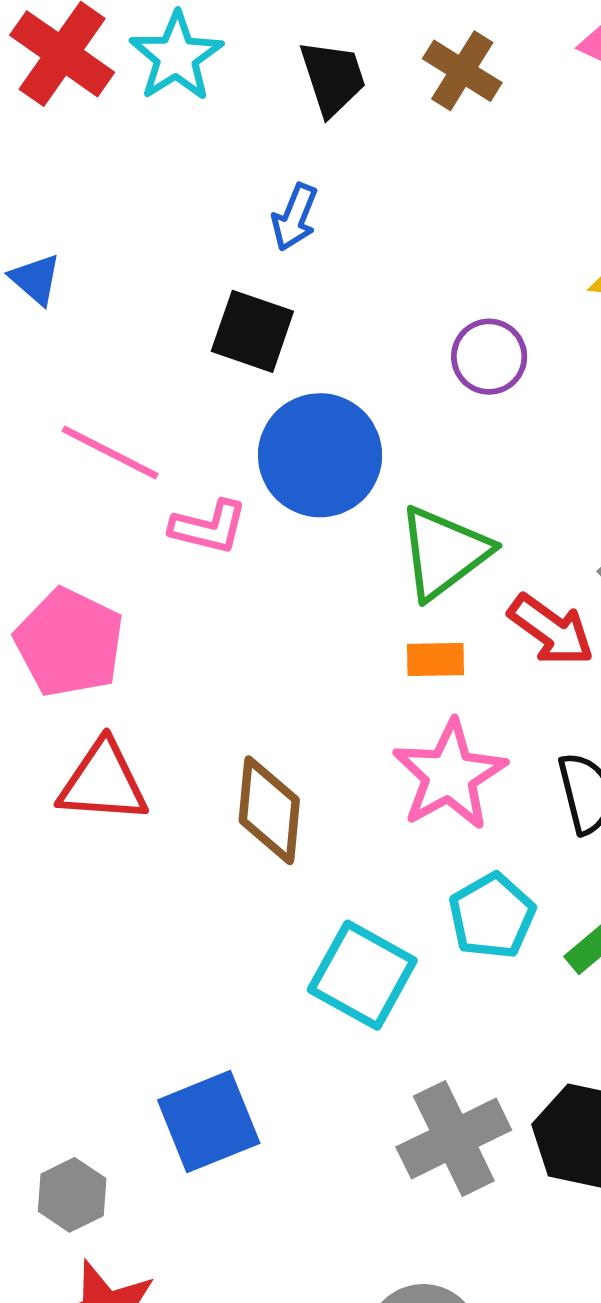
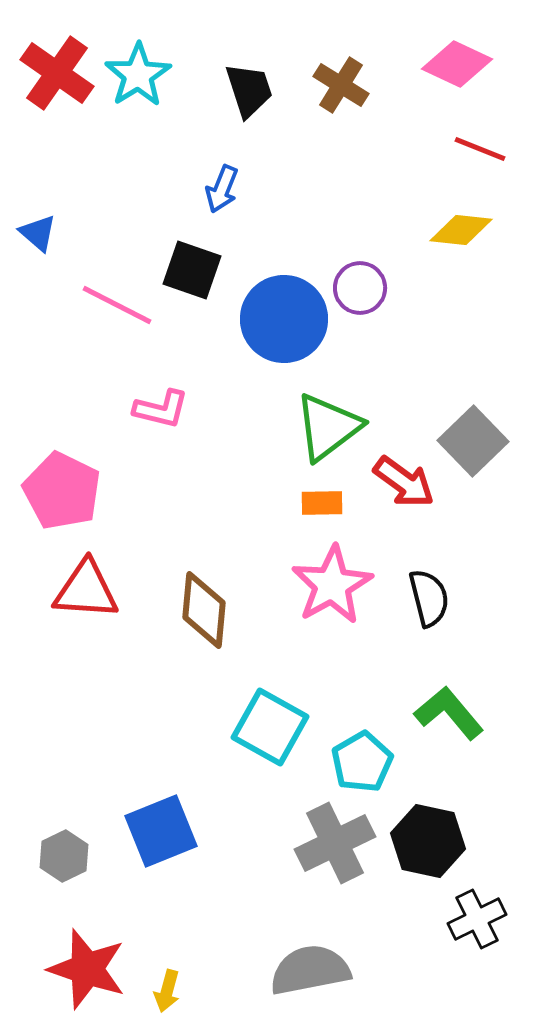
pink line: (110, 452) -> (117, 305), moved
blue circle: (320, 455) -> (284, 319), moved
cyan pentagon: (492, 916) -> (362, 762), moved
gray hexagon: (72, 1195) -> (64, 856), moved

